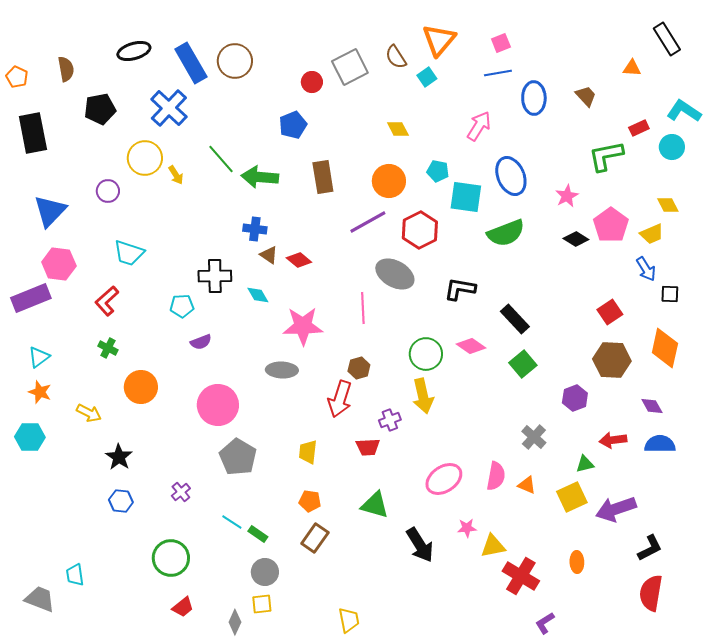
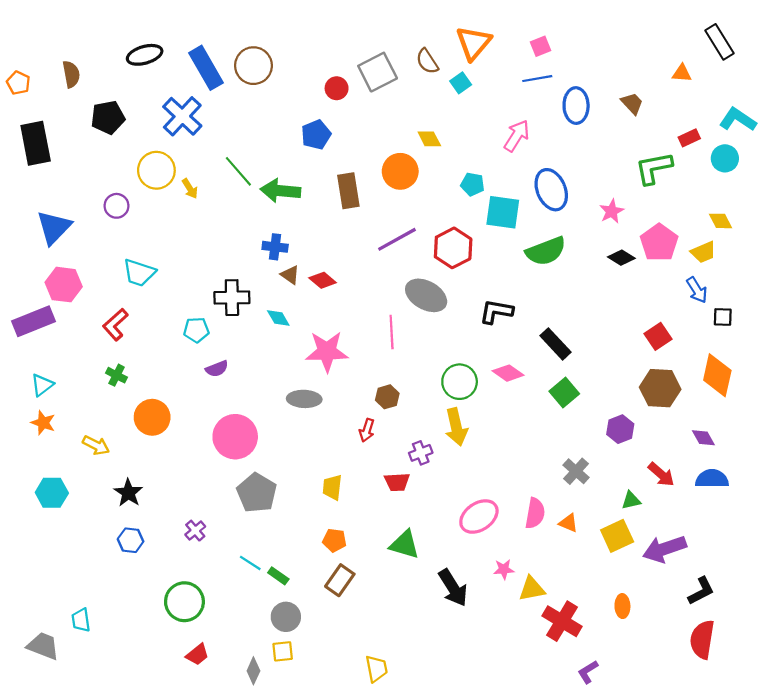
orange circle: (389, 181) -> (400, 171), moved
red arrow: (340, 399) -> (367, 430), size x0.6
cyan hexagon: (30, 437) -> (52, 493), moved
red arrow: (613, 440) -> (661, 474), turned -132

